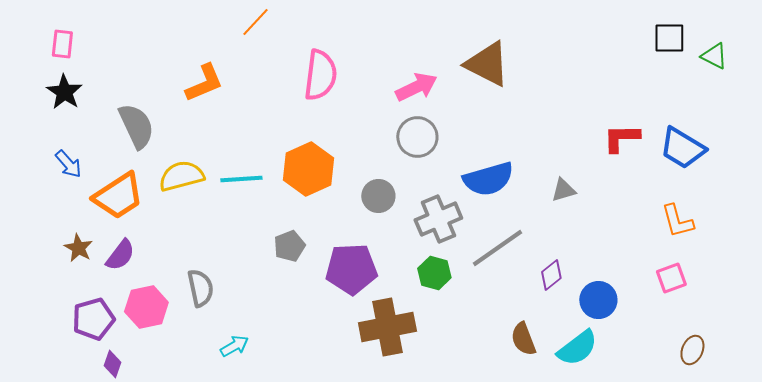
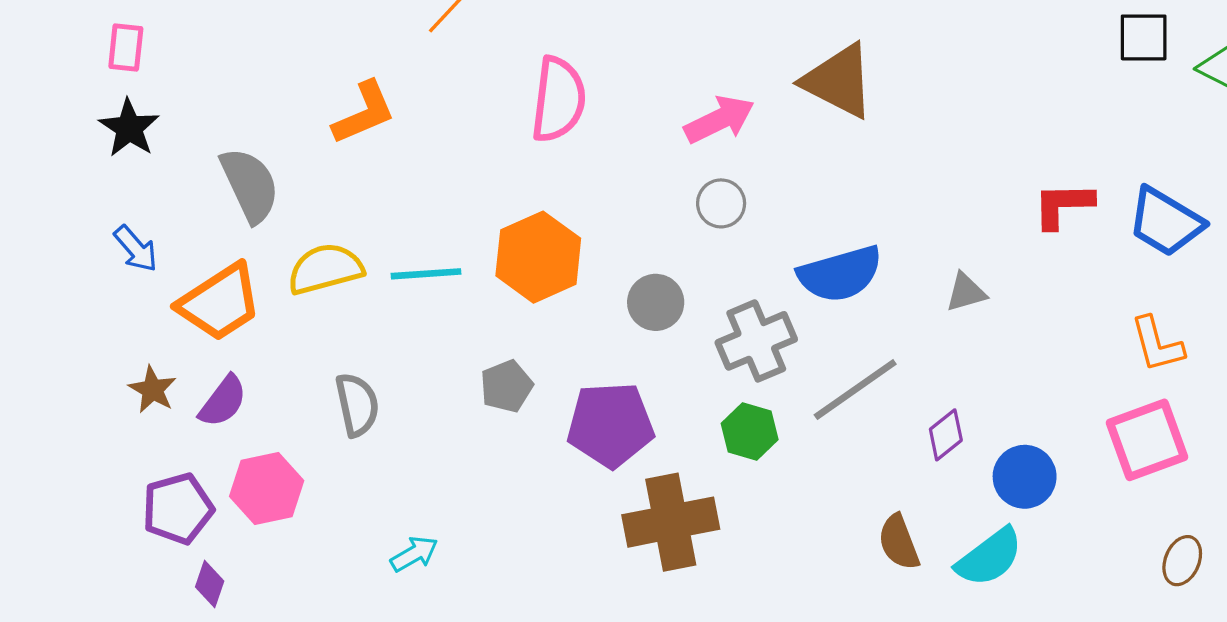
gray circle: (417, 137) -> (721, 203), size x0.7
pink square: (671, 278) -> (1147, 440), size x1.6
gray semicircle: (200, 288) -> (357, 405), moved

